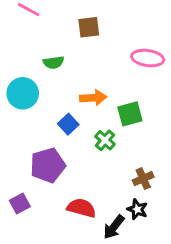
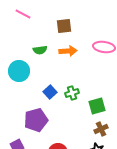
orange arrow: (93, 98) -> (68, 51), moved
green square: (130, 114) -> (97, 106), moved
green cross: (105, 140) -> (72, 93), moved, turned 32

